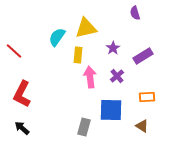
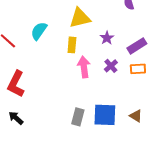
cyan semicircle: (57, 37) -> (39, 31), moved
orange rectangle: (147, 97) -> (138, 69), moved
blue square: (111, 110) -> (105, 115), moved

